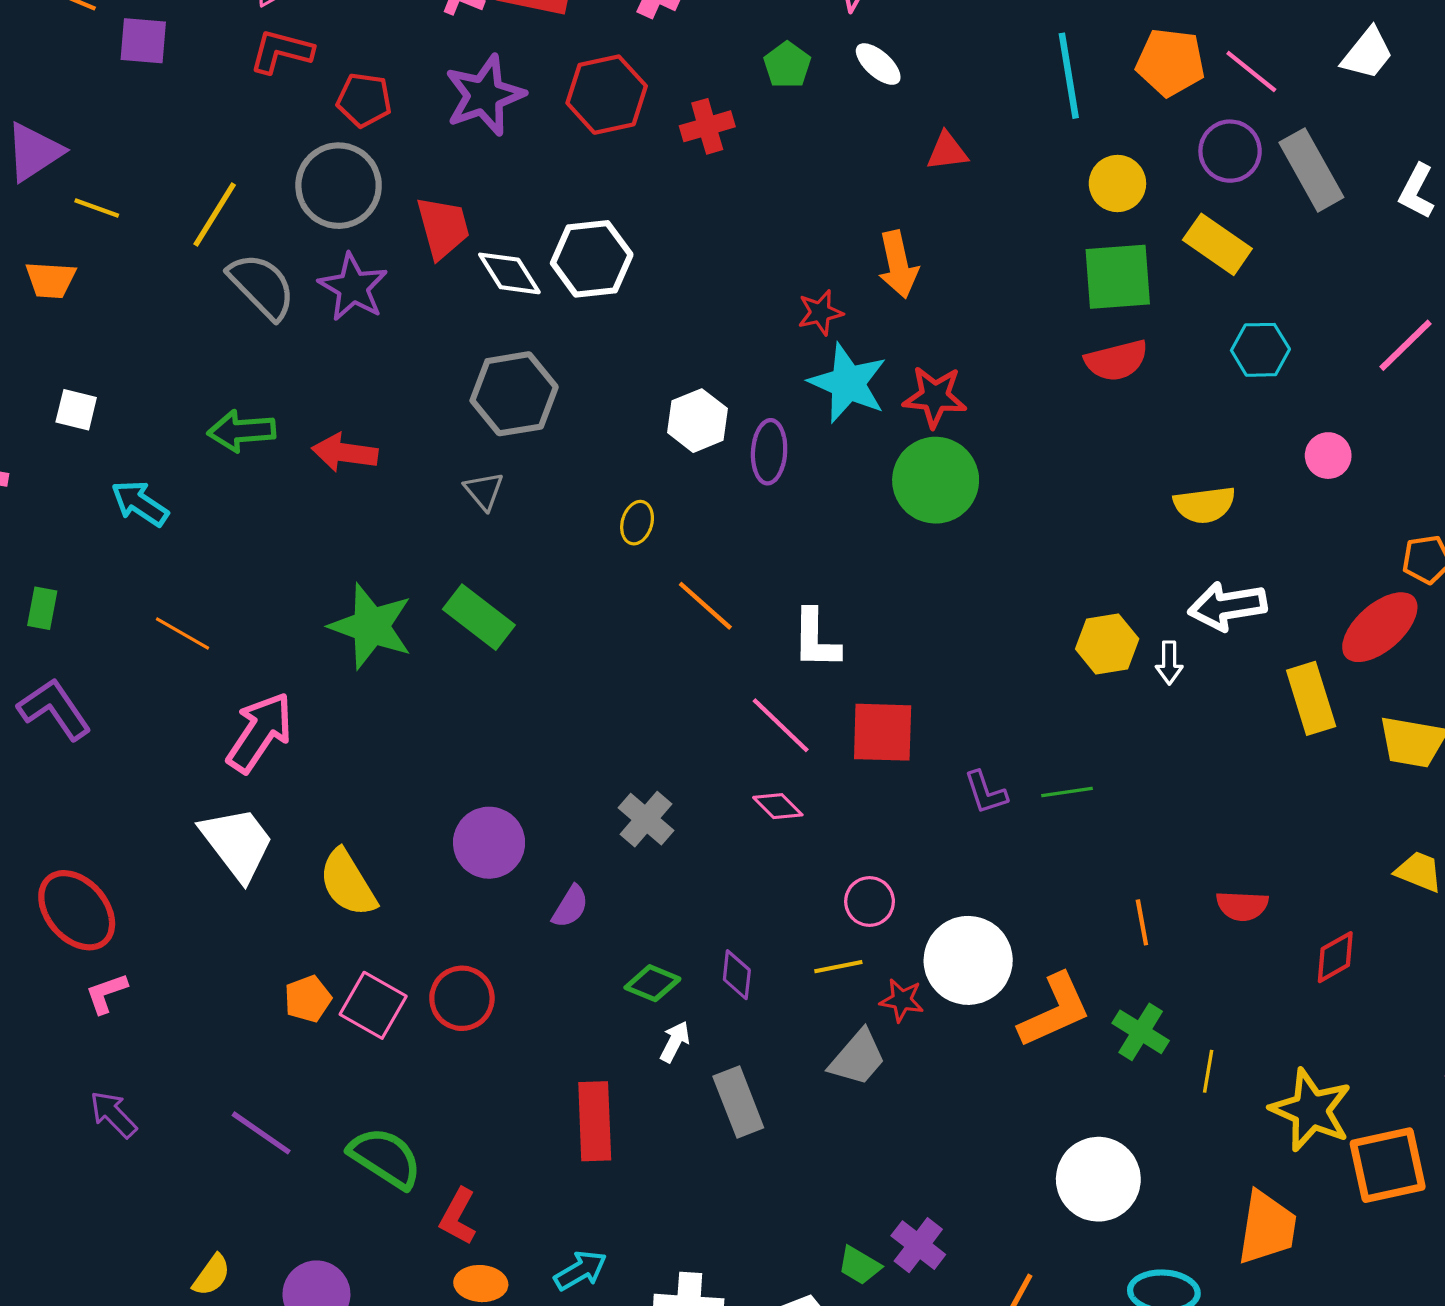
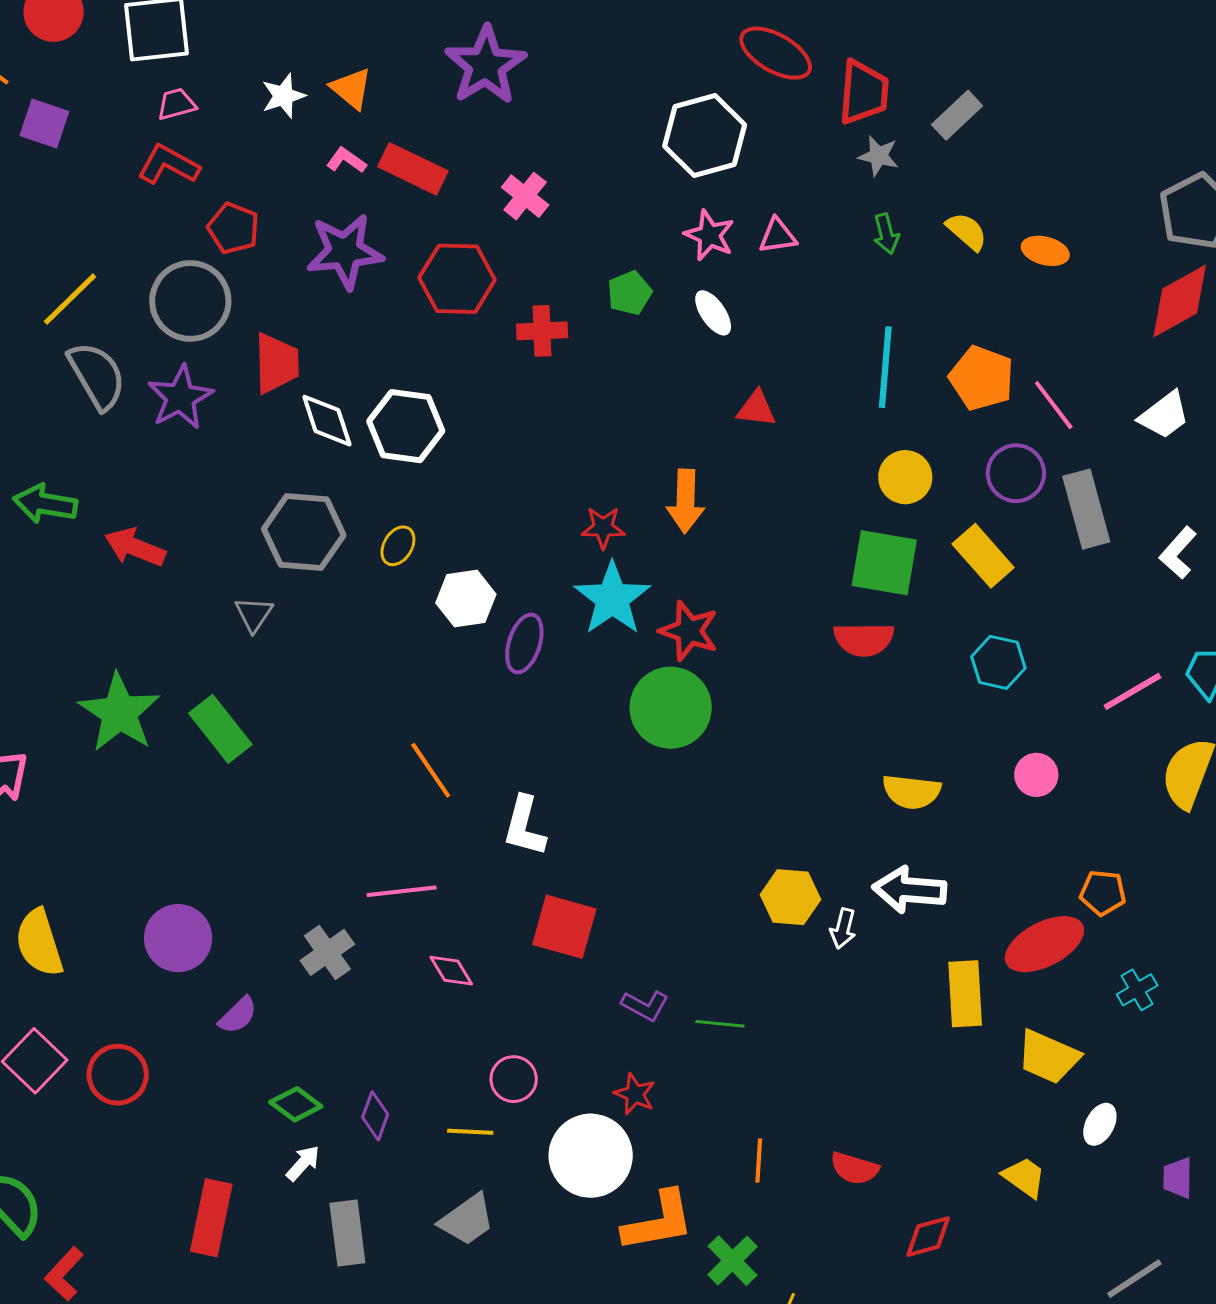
yellow ellipse: (637, 523) -> (398, 546), moved
pink line: (781, 725) -> (402, 891), moved, turned -64
purple L-shape: (986, 792) -> (645, 1006), turned -57
red star: (902, 1000) -> (635, 1094), moved

